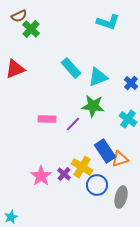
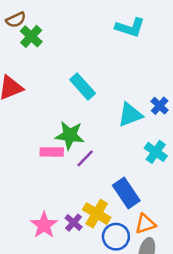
cyan triangle: (98, 77) -> (130, 115), moved
green star: (93, 106) -> (70, 135), moved
orange triangle: (120, 159) -> (145, 224), moved

